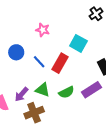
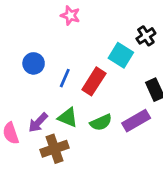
black cross: (96, 14) -> (146, 36), moved
pink star: (43, 30) -> (70, 15), moved
blue line: (39, 62) -> (65, 78), turned 64

